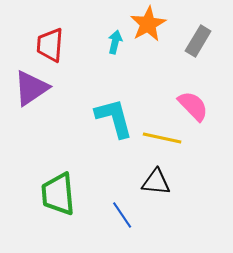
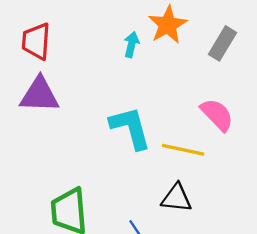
red trapezoid: (50, 45) -> (36, 41), moved
purple triangle: (31, 88) -> (39, 95), turned 36

